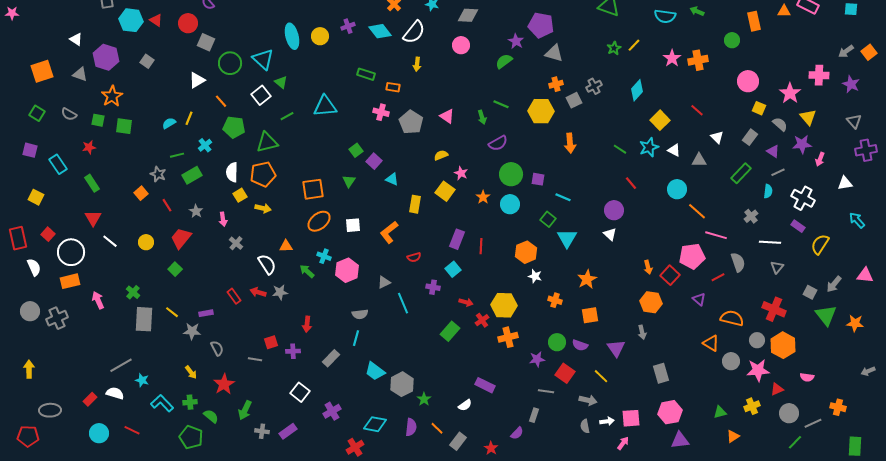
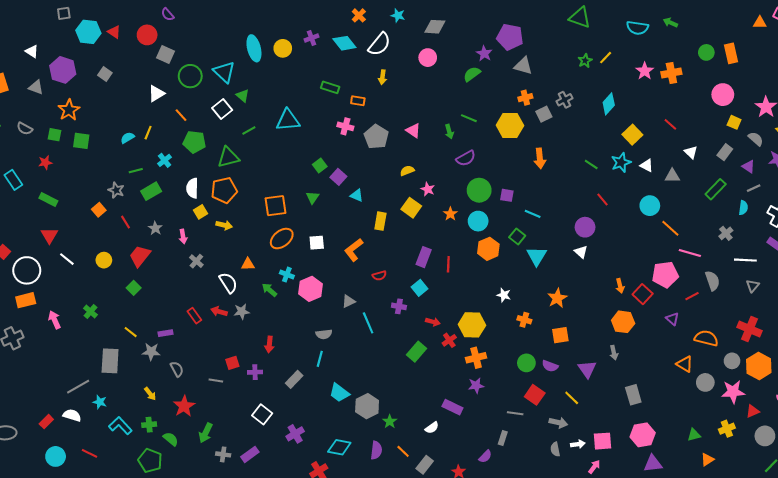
orange rectangle: (754, 21) -> (731, 53), moved
green rectangle: (92, 183) -> (48, 199), turned -30
orange hexagon: (526, 252) -> (488, 249), moved
gray rectangle: (144, 319) -> (110, 361), moved
purple star: (537, 359) -> (476, 386), moved

